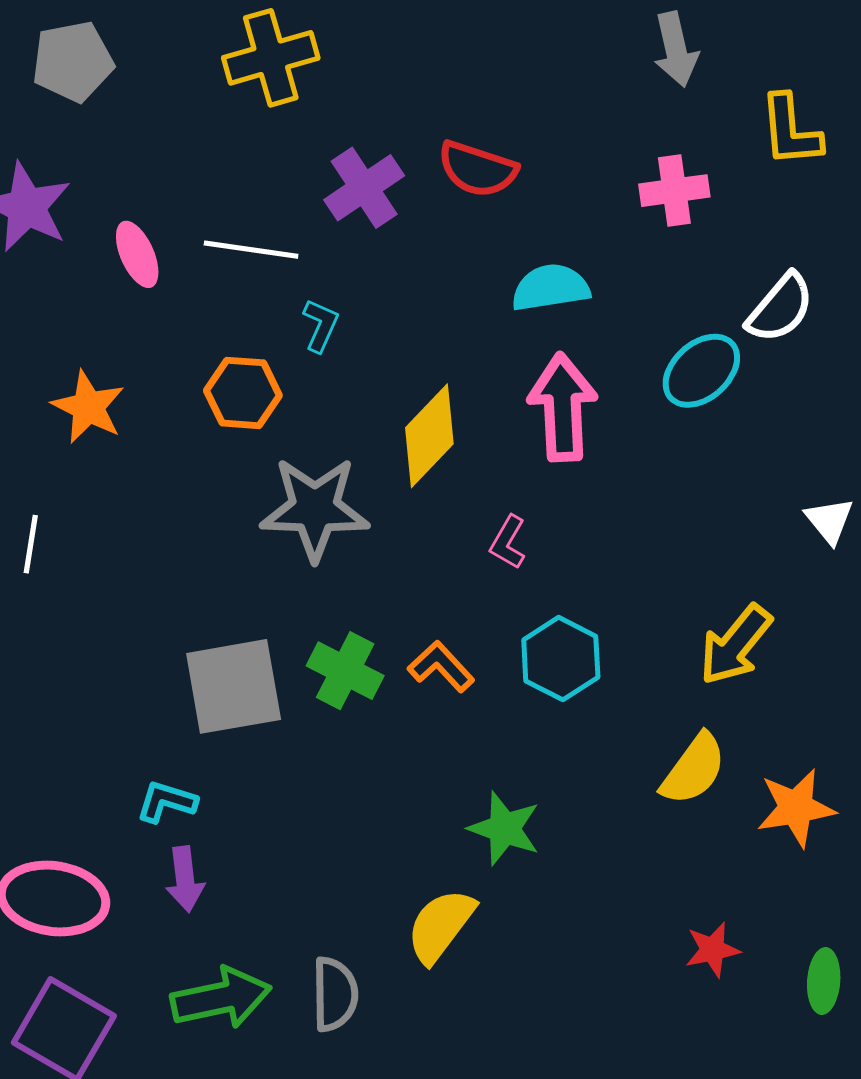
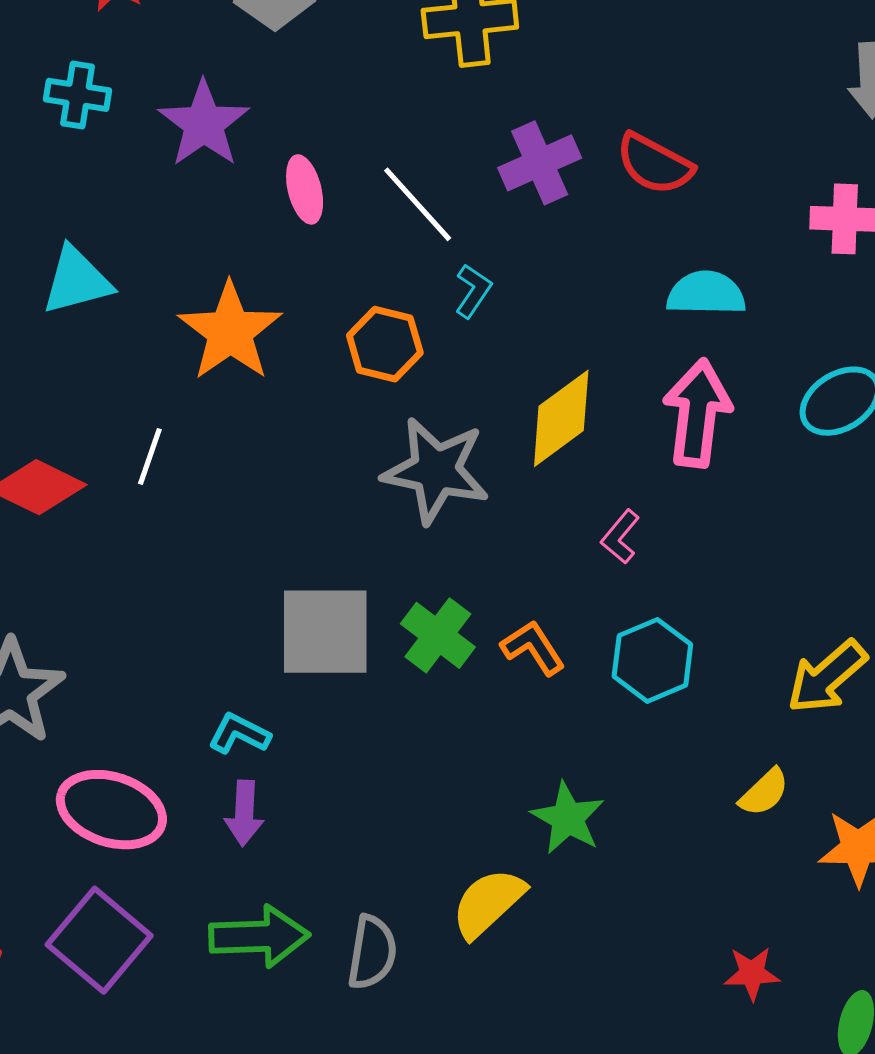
white line: (251, 250) -> (418, 204), turned 30
orange star: (88, 407) -> (230, 331), size x1.4
yellow semicircle: (694, 769) -> (764, 792), size x0.7

